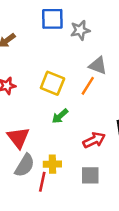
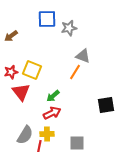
yellow square: (52, 83) -> (32, 70), moved
red triangle: (18, 138) -> (21, 92), moved
red arrow: (94, 140) -> (52, 113), moved

